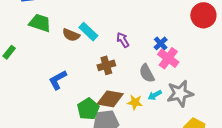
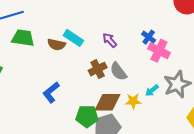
gray semicircle: (147, 73) -> (118, 71), moved
green pentagon: (88, 109) -> (87, 116), turned -30

